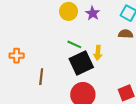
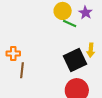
green line: (74, 44) -> (70, 24), moved
brown line: (41, 77) -> (22, 70), moved

